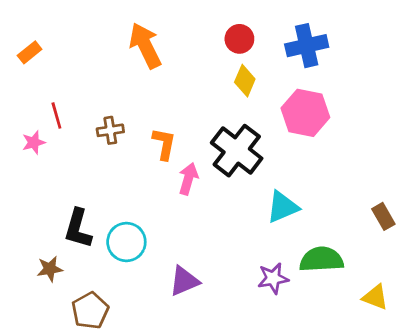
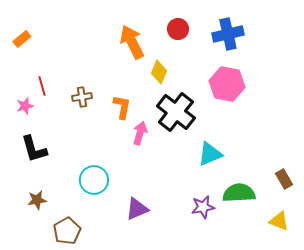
orange arrow: (145, 46) -> (132, 42), moved
yellow diamond: (245, 81) -> (159, 72), moved
brown rectangle: (383, 216) -> (284, 179), moved
black L-shape: (78, 229) -> (34, 149), moved, turned -32

